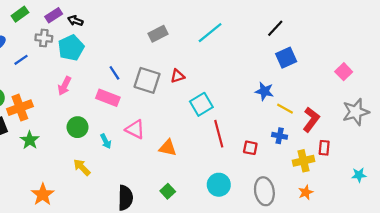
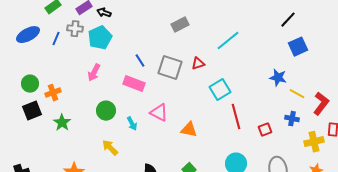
cyan line: (210, 33) -> (228, 41), moved
blue line: (21, 60) -> (56, 39), moved, turned -32
orange cross: (20, 108) -> (53, 93), size x0.7
red square: (250, 148) -> (265, 130), turned -32

